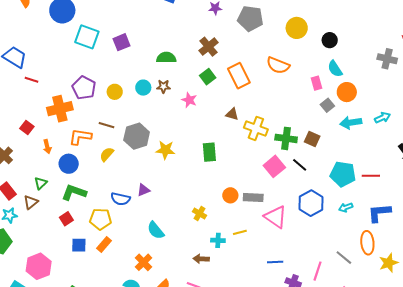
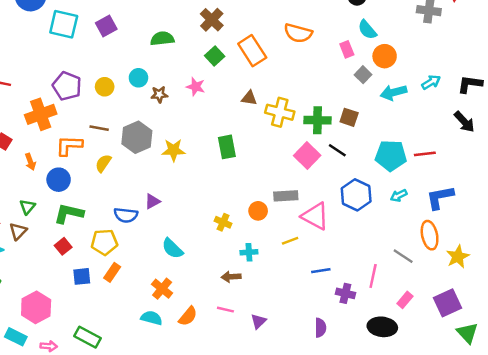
brown star: (163, 86) -> (159, 94), moved
orange circle: (230, 195) -> (258, 211), moved
yellow line: (240, 232) -> (290, 241), moved

